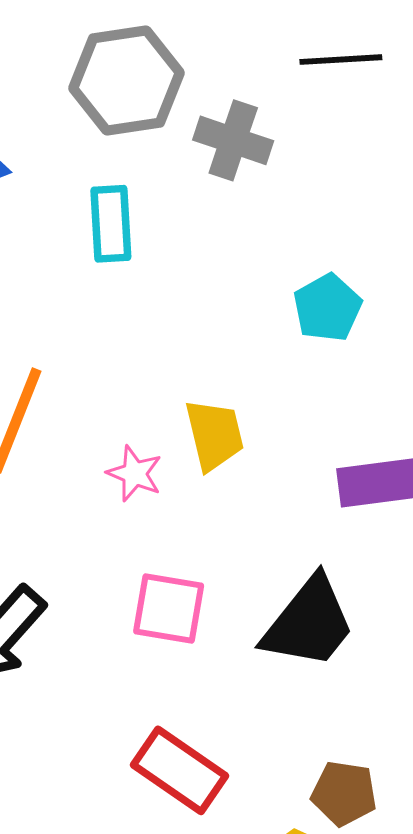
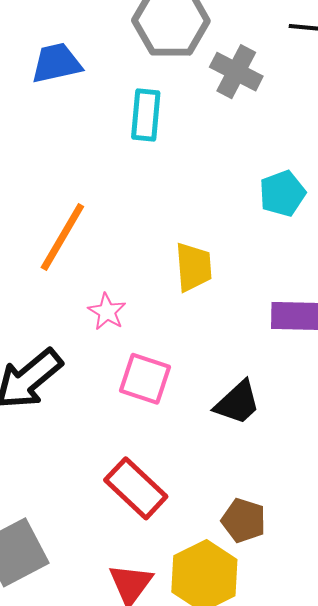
pink star: (135, 473) -> (107, 312), moved
black trapezoid: (309, 623) -> (237, 403), size x0.7

